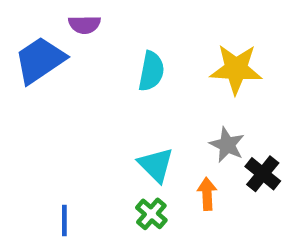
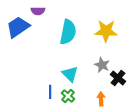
cyan semicircle: (151, 71) -> (68, 32), size x1.4
orange arrow: (207, 194) -> (101, 99), moved
blue line: (64, 221) -> (50, 92), moved

